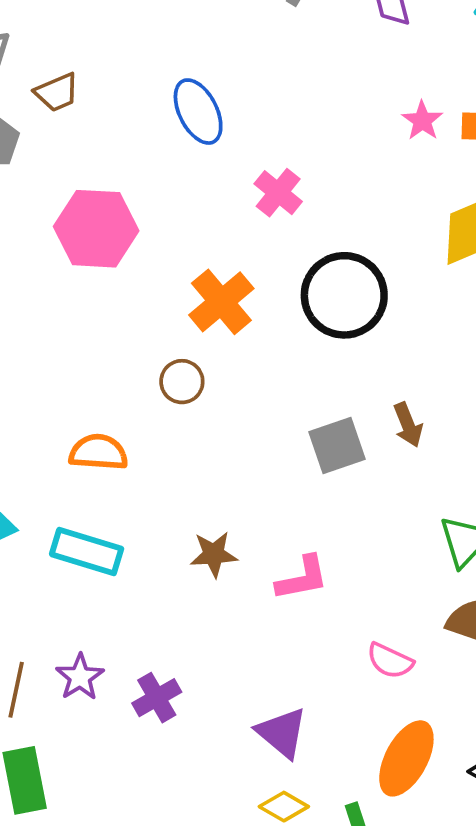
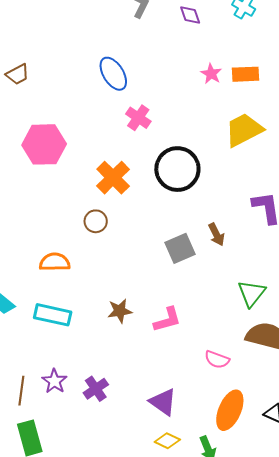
blue ellipse: (198, 112) -> (113, 74), moved

